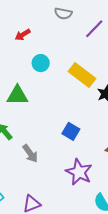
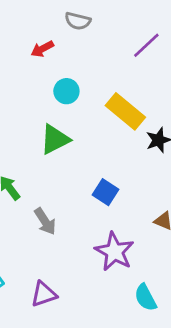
gray semicircle: (63, 14) -> (78, 21), moved
green triangle: (17, 95) -> (55, 139), moved, turned -30

